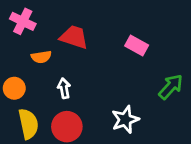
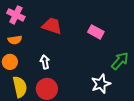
orange semicircle: (41, 57) -> (15, 40), moved
white star: (125, 120) -> (101, 84), moved

